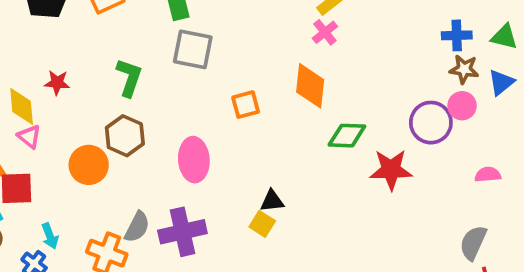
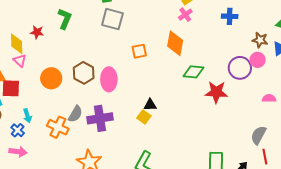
blue cross: (457, 35) -> (230, 16), moved
green L-shape: (129, 77) -> (65, 19), moved
brown hexagon: (125, 136) -> (84, 73), moved

